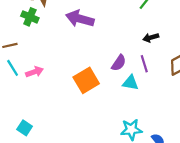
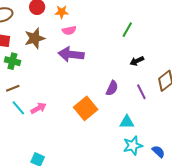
green cross: (30, 17) -> (12, 61), moved
purple line: (144, 64) -> (141, 92), moved
cyan triangle: (131, 83) -> (127, 122), moved

